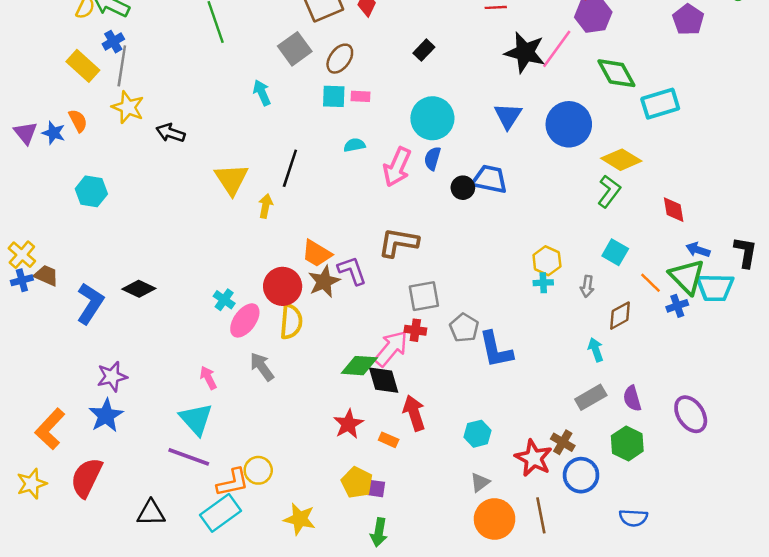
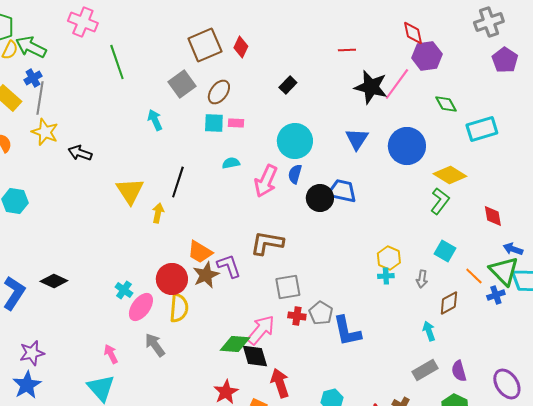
green diamond: (616, 73) -> (446, 104), size x0.7
black circle: (463, 188) -> (320, 198), size x1.4
red cross: (415, 330) -> (297, 316), moved

